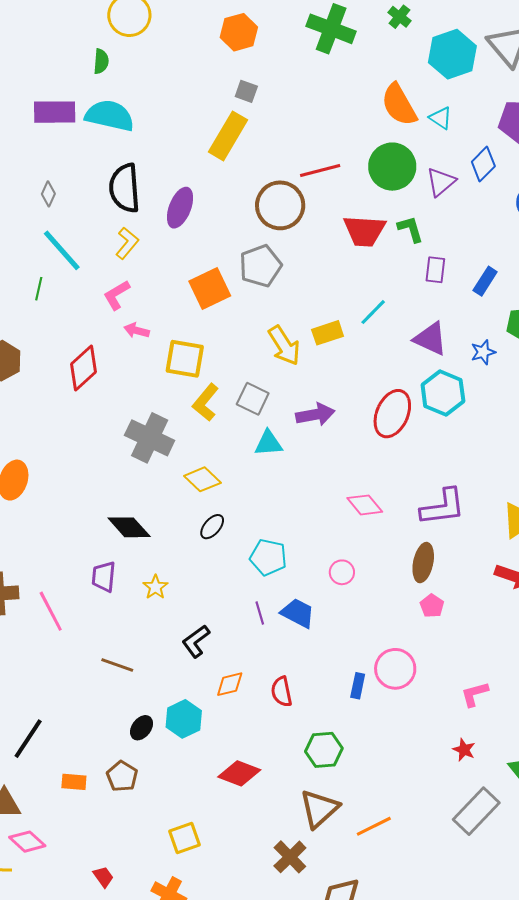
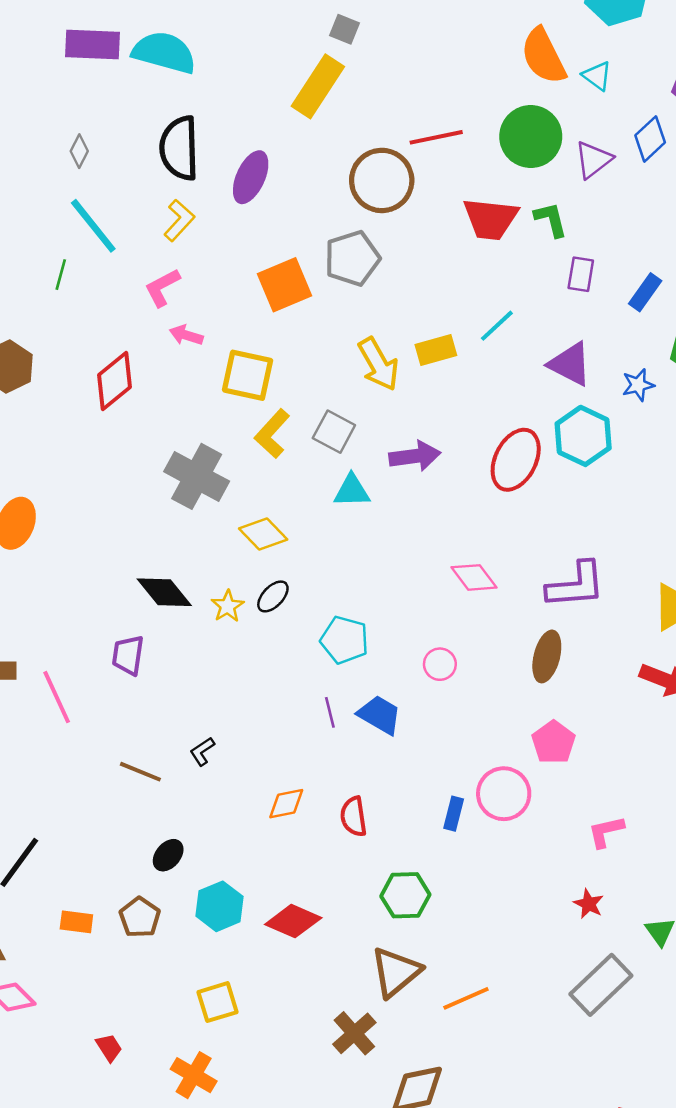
yellow star: (155, 587) -> (228, 606), moved
pink pentagon: (432, 606) -> (554, 742), moved, size x1.4
black L-shape: (196, 641) -> (202, 751), moved, size x0.7
cyan hexagon: (184, 719) -> (219, 906), moved

